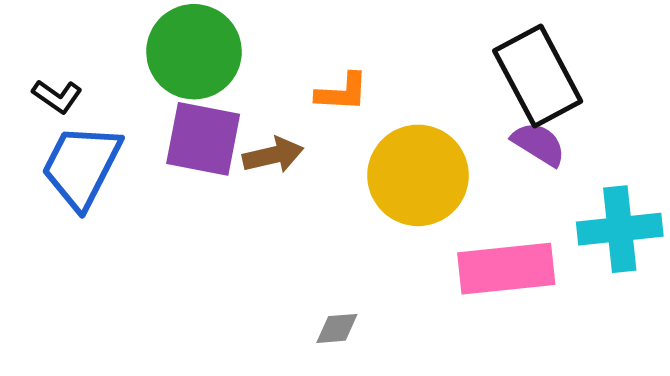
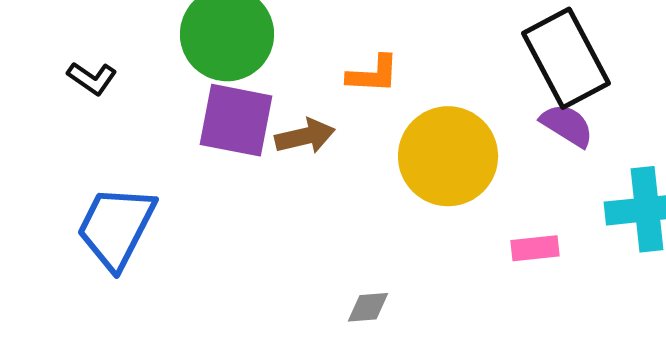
blue trapezoid: (81, 166) -> (116, 227), moved
pink rectangle: (506, 269) -> (535, 248), size x0.5

